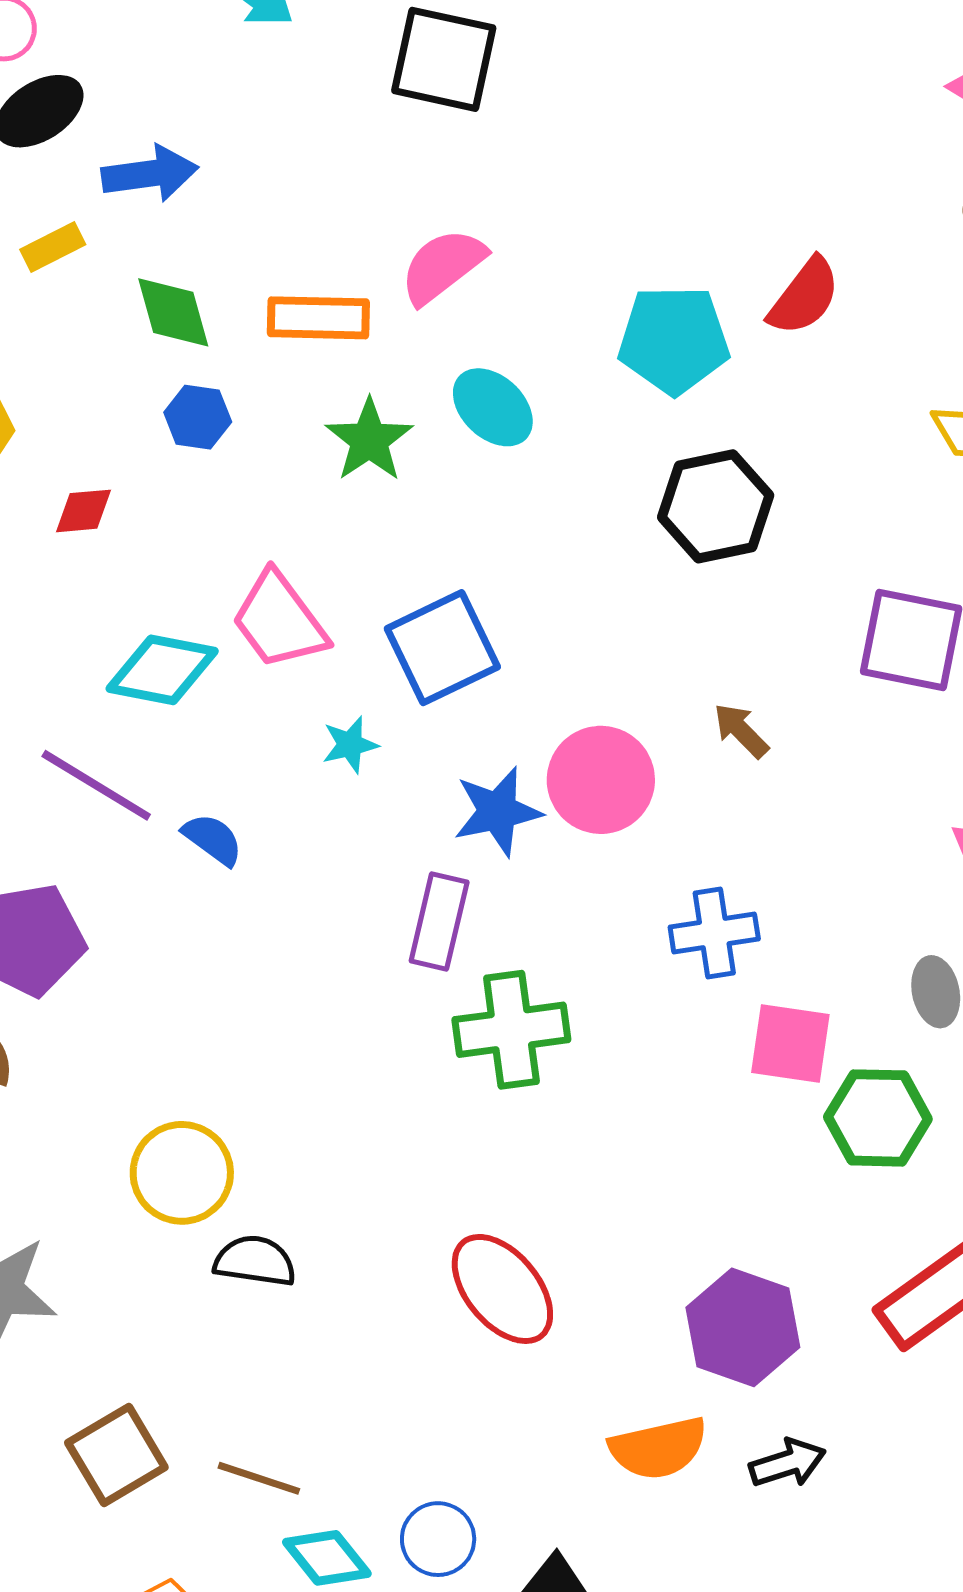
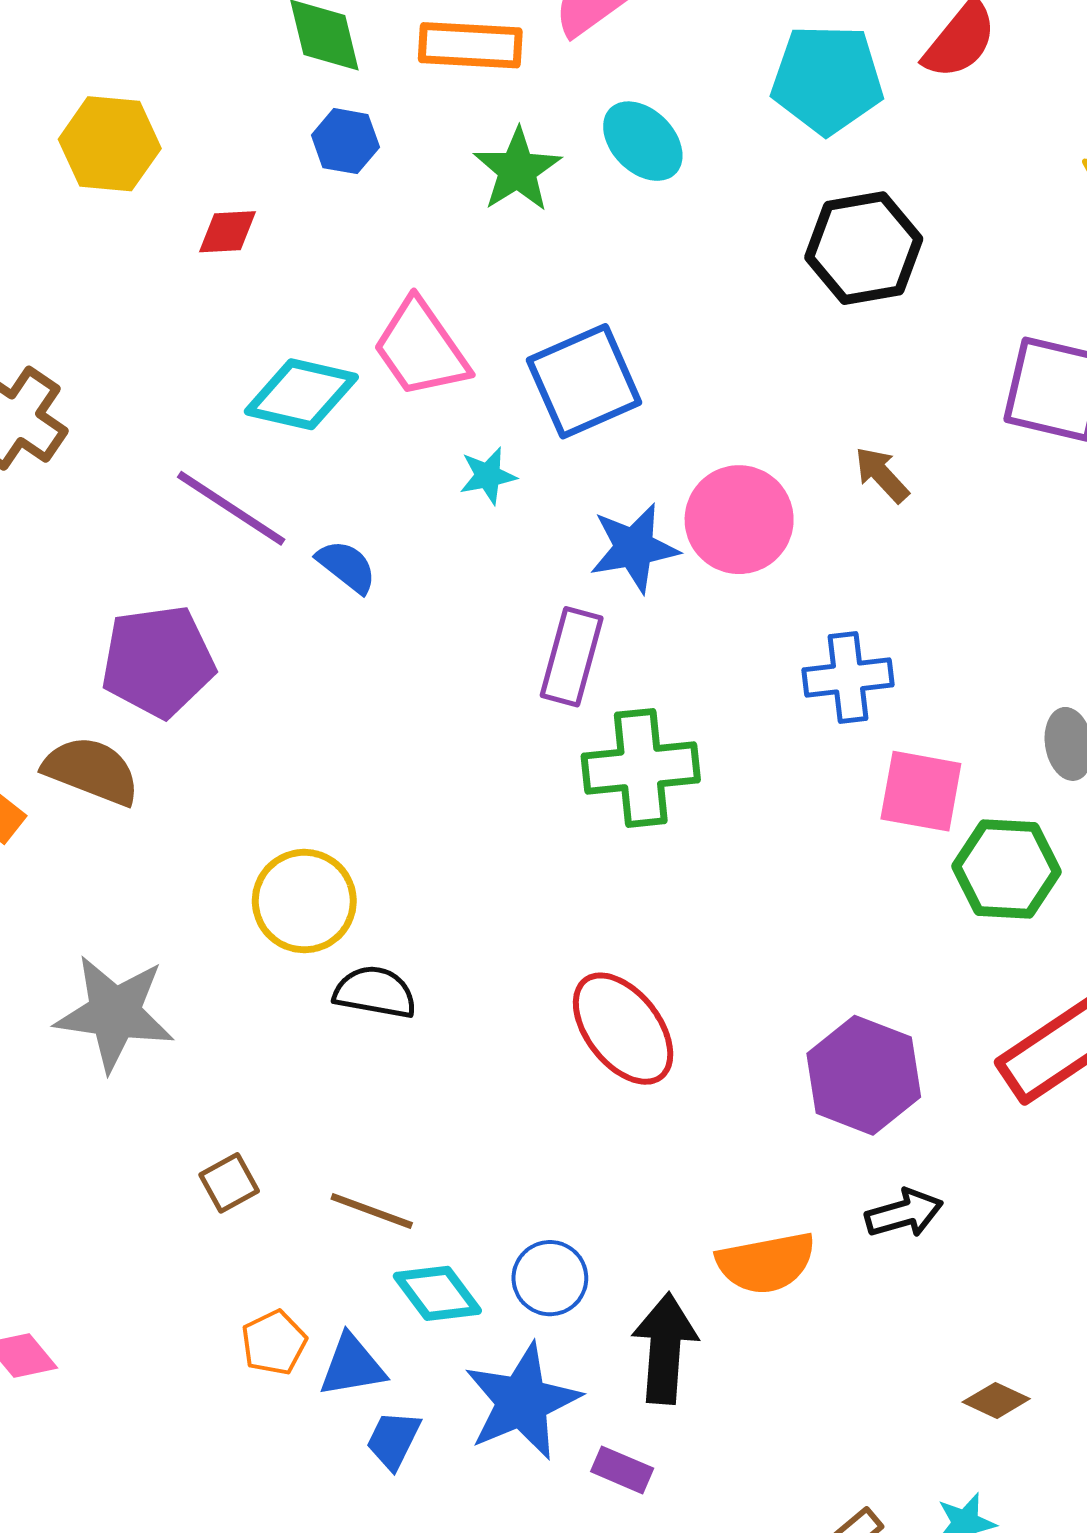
orange semicircle: (658, 1448) -> (766, 1263), moved
brown square: (116, 1455) -> (229, 1183), size x0.6

